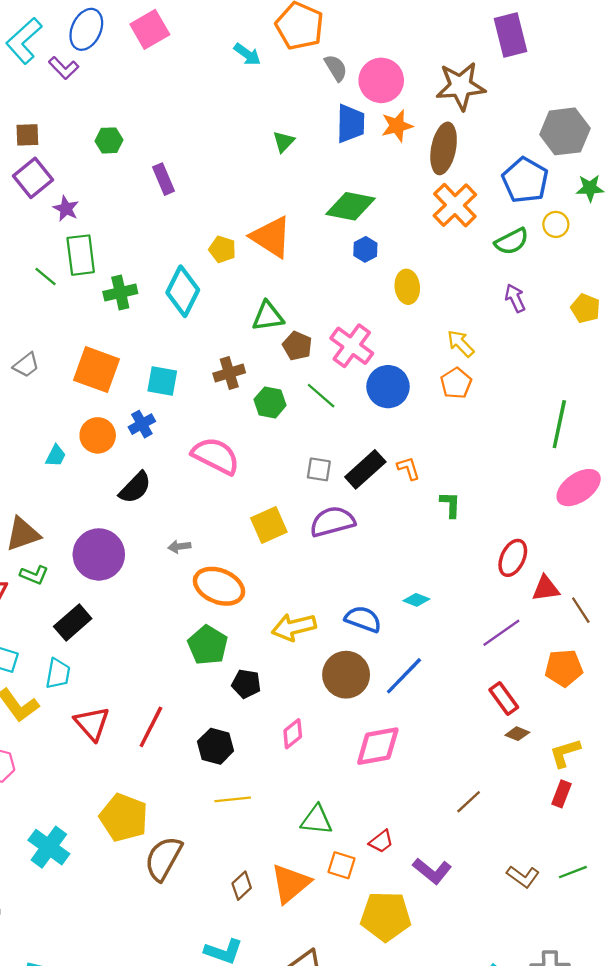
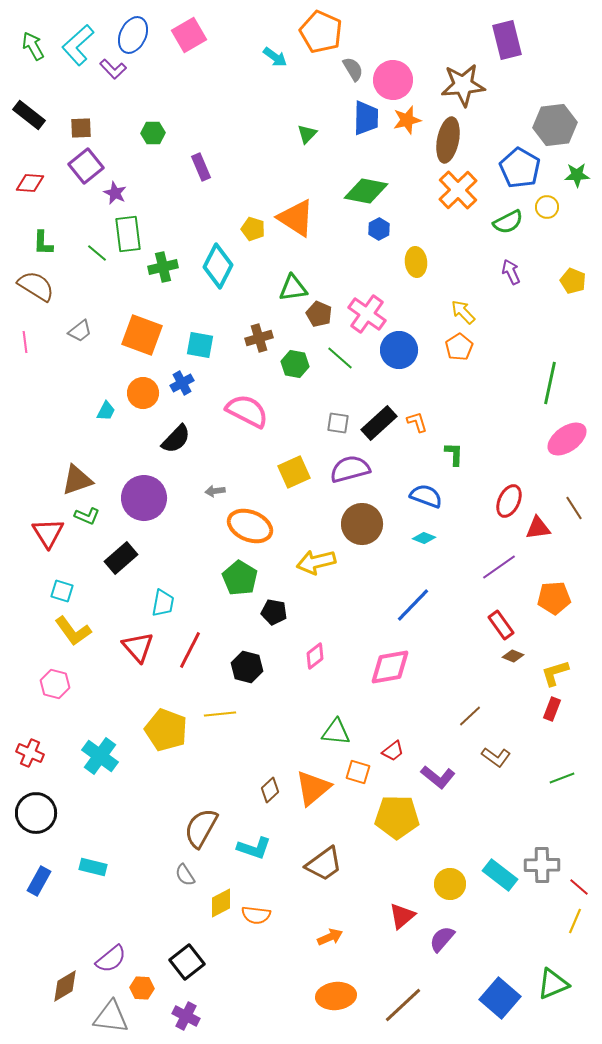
brown line: (581, 610) -> (574, 508), moved
blue semicircle: (363, 619) -> (426, 496), moved
cyan trapezoid: (58, 674) -> (163, 603), moved
brown circle: (346, 675) -> (362, 524), moved
yellow line: (233, 799) -> (220, 714), moved
brown semicircle: (163, 858) -> (201, 828), moved
brown L-shape: (523, 877) -> (496, 757), moved

